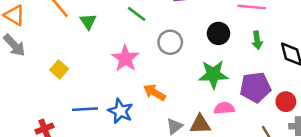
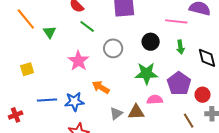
yellow square: (59, 69) -> (27, 69), turned 32
purple pentagon: (255, 87) -> (179, 84), turned -30
blue star: (120, 111) -> (74, 102), turned -30

